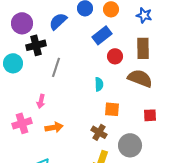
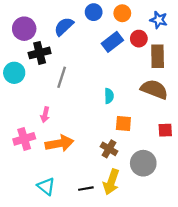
red circle: (115, 56) -> (139, 39), moved
orange arrow: (54, 127) -> (59, 143), size x1.4

